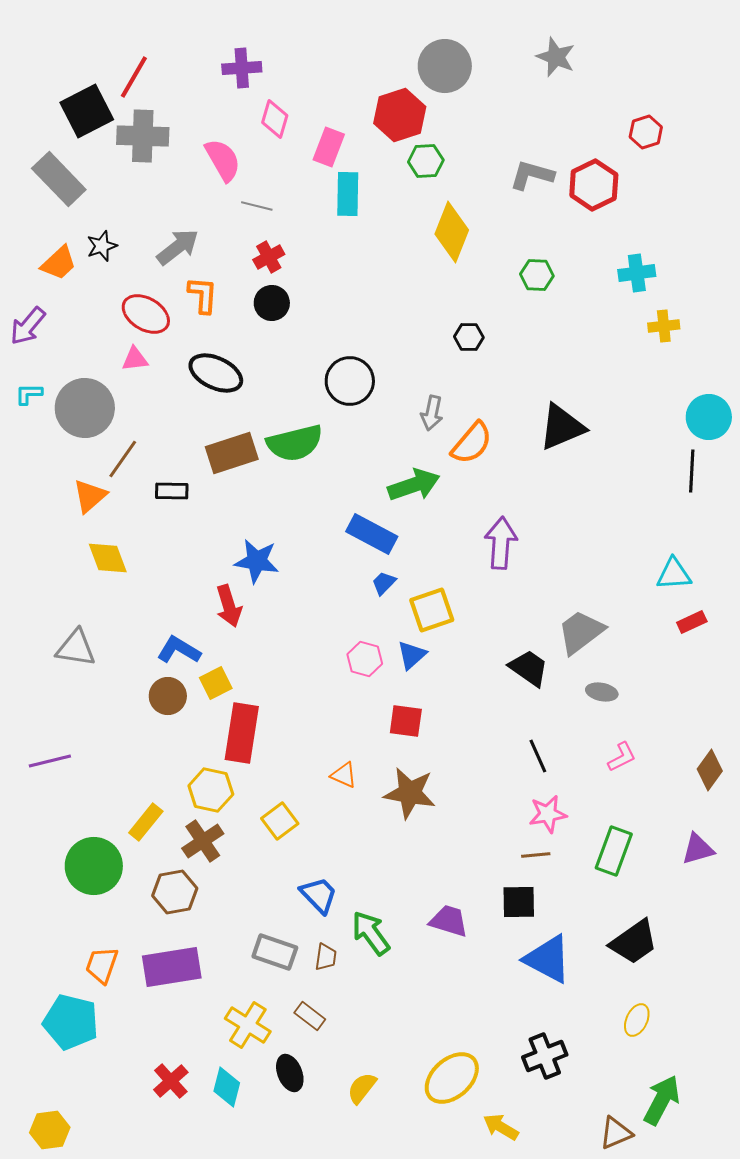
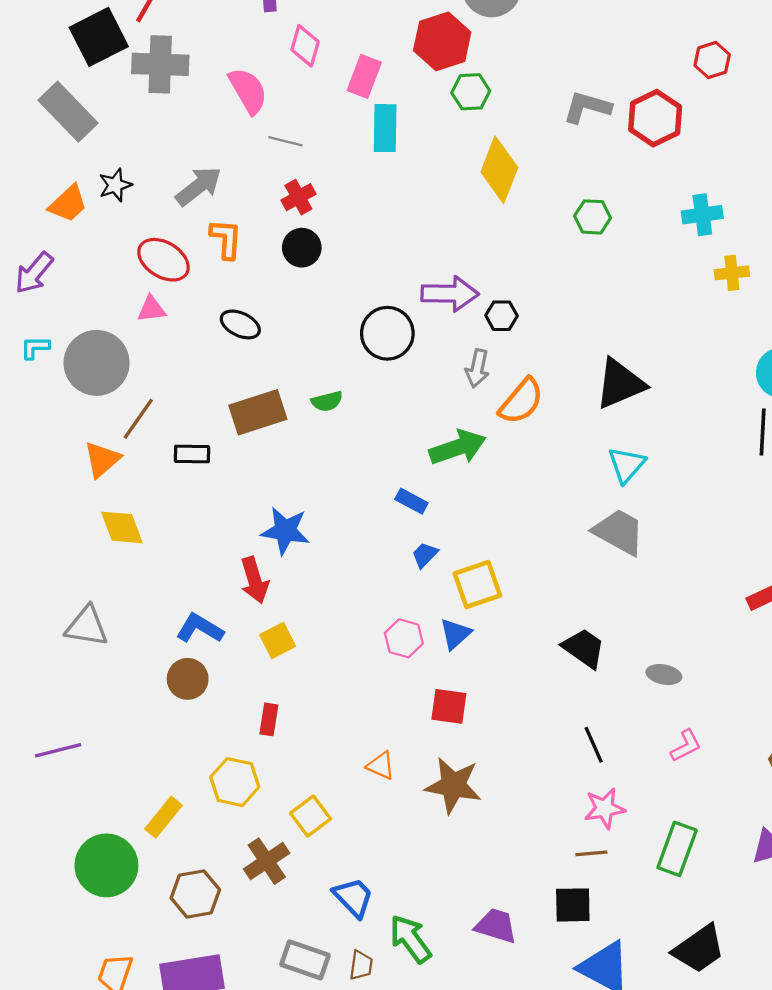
black hexagon: (469, 337) -> (501, 316), moved
black ellipse: (216, 373) -> (240, 324), size x0.7
green semicircle: (295, 443) -> (327, 401), size x0.5
blue rectangle: (372, 534) -> (411, 501), size x0.6
purple arrow: (501, 543) -> (450, 294), moved, turned 87
cyan triangle: (674, 574) -> (627, 465), moved, turned -45
gray trapezoid: (581, 632) -> (619, 532), moved, turned 66
yellow square: (216, 683) -> (278, 640), moved
red rectangle: (242, 733) -> (269, 719), size x0.5
brown cross: (203, 841) -> (267, 861), moved

